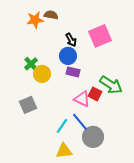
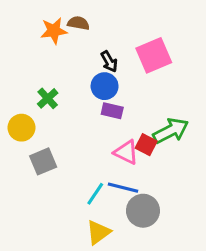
yellow circle: (42, 74) -> (21, 128), moved
green arrow: (111, 85) -> (171, 131), turned -60
blue line: (80, 122) -> (123, 188), turned -36
yellow triangle: (64, 151) -> (98, 232), turned -30

